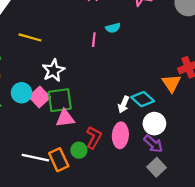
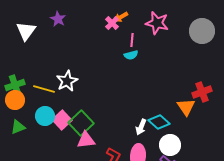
yellow line: (30, 37) -> (44, 89), moved
pink line: (94, 40) -> (132, 40), moved
white star: (53, 70) -> (67, 81), moved
green square: (60, 100) -> (81, 123), turned -35

